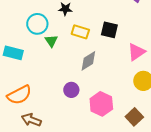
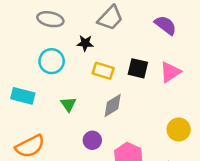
green triangle: (51, 41) -> (68, 104), moved
pink triangle: (136, 52) -> (170, 72), moved

